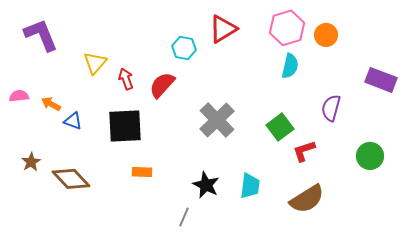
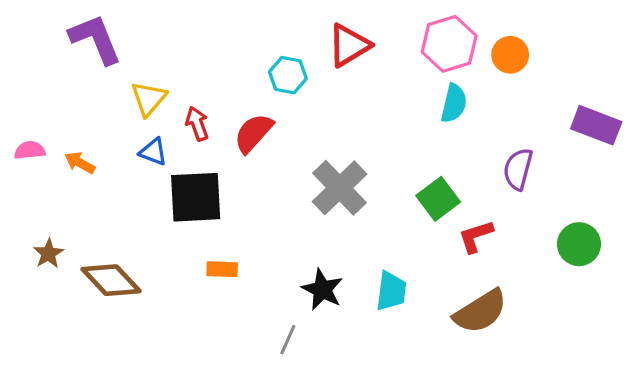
purple L-shape: (41, 35) -> (95, 39), moved
blue triangle: (73, 121) -> (153, 152), moved

